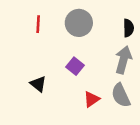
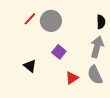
gray circle: (79, 23) -> (51, 21), moved
red line: (38, 24) -> (30, 19), turned 40

